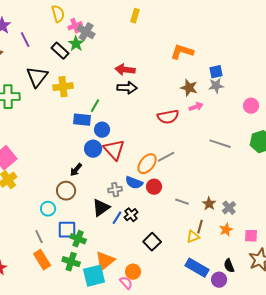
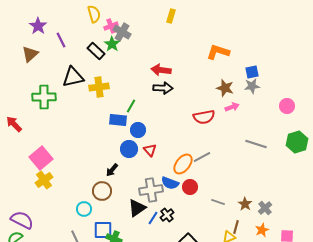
black triangle: (37, 77) -> (73, 77), turned 40
red triangle: (114, 150) -> (150, 150), size x0.6
gray cross: (115, 190) -> (151, 190), size x1.6

